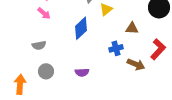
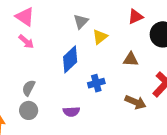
gray semicircle: (39, 45) -> (29, 88), moved, turned 128
blue cross: (116, 48) -> (96, 83), moved

